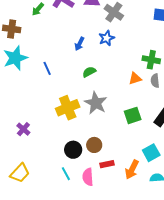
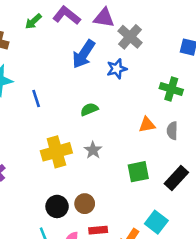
blue arrow: (79, 44) -> (84, 54), moved, size x1.6
green cross: (151, 60) -> (171, 89), moved
gray star: (96, 103) -> (93, 150), size x0.6
cyan square: (151, 153) -> (156, 222), turned -30

